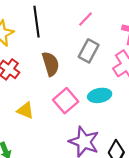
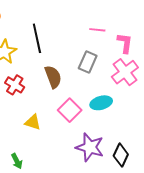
pink line: (85, 19) -> (97, 30), moved, turned 56

